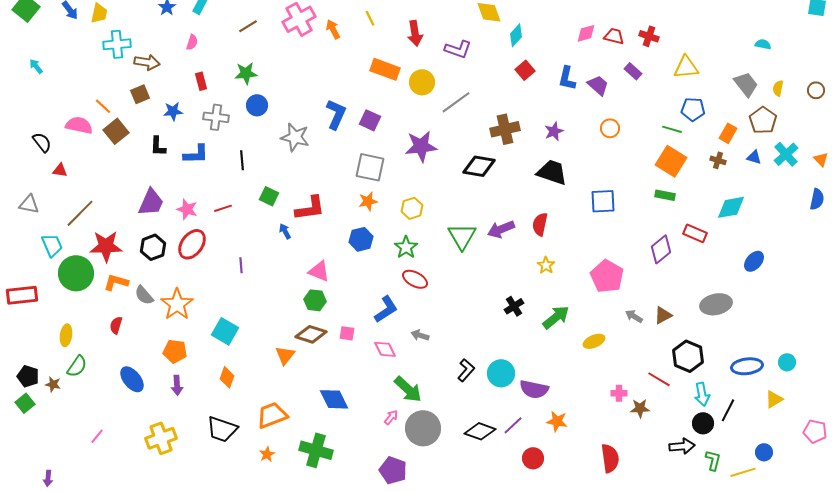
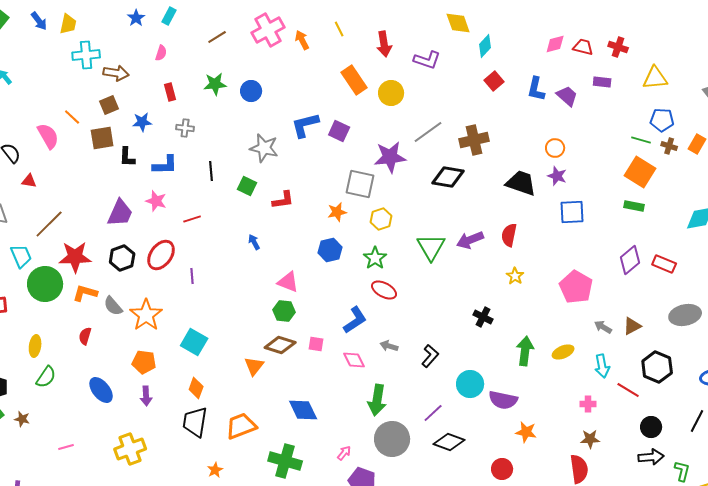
orange rectangle: (385, 69) -> (354, 80), turned 36
purple rectangle: (633, 71) -> (602, 82), turned -36
gray line: (456, 102) -> (428, 132), moved
blue circle: (257, 105) -> (251, 91), moved
blue L-shape: (336, 114) -> (305, 125), turned -128
gray cross: (216, 117) -> (185, 128), size x0.7
pink semicircle: (79, 125) -> (48, 136), turned 48
orange circle: (610, 128) -> (555, 148), moved
brown square: (116, 131) -> (102, 138), moved, turned 30
purple star: (554, 131) -> (557, 176), moved, turned -30
brown cross: (718, 160) -> (669, 146), moved
gray square: (370, 167) -> (360, 184), moved
green square: (269, 196) -> (247, 186), moved
red L-shape: (310, 208) -> (283, 200), moved, size x0.7
pink star: (187, 209) -> (156, 201), moved
red rectangle: (695, 233) -> (664, 264), moved
purple line: (241, 265) -> (192, 276), moved
black cross: (514, 306) -> (483, 317), turned -30
green arrow: (556, 317) -> (525, 351), moved, turned -44
black L-shape: (466, 370) -> (430, 356), moved
brown star: (53, 384) -> (22, 419), moved
green arrow: (408, 389) -> (377, 400), turned 56
cyan arrow: (702, 394) -> (602, 366), moved
brown star: (640, 408) -> (590, 439), moved
pink arrow: (391, 417) -> (344, 453), moved
black circle: (703, 423) -> (651, 427), moved
purple line: (513, 425) -> (433, 413), moved
black trapezoid: (222, 429) -> (195, 422), moved, turned 80
pink line: (97, 436) -> (66, 447), turned 35
orange star: (267, 454) -> (215, 470), moved

